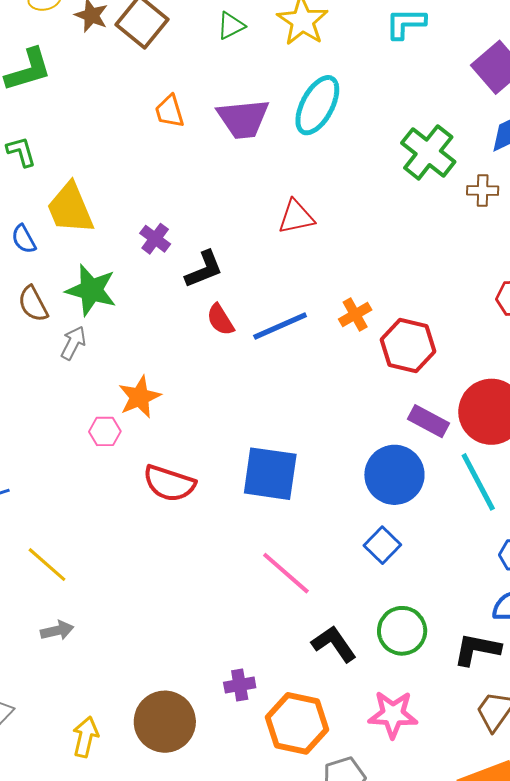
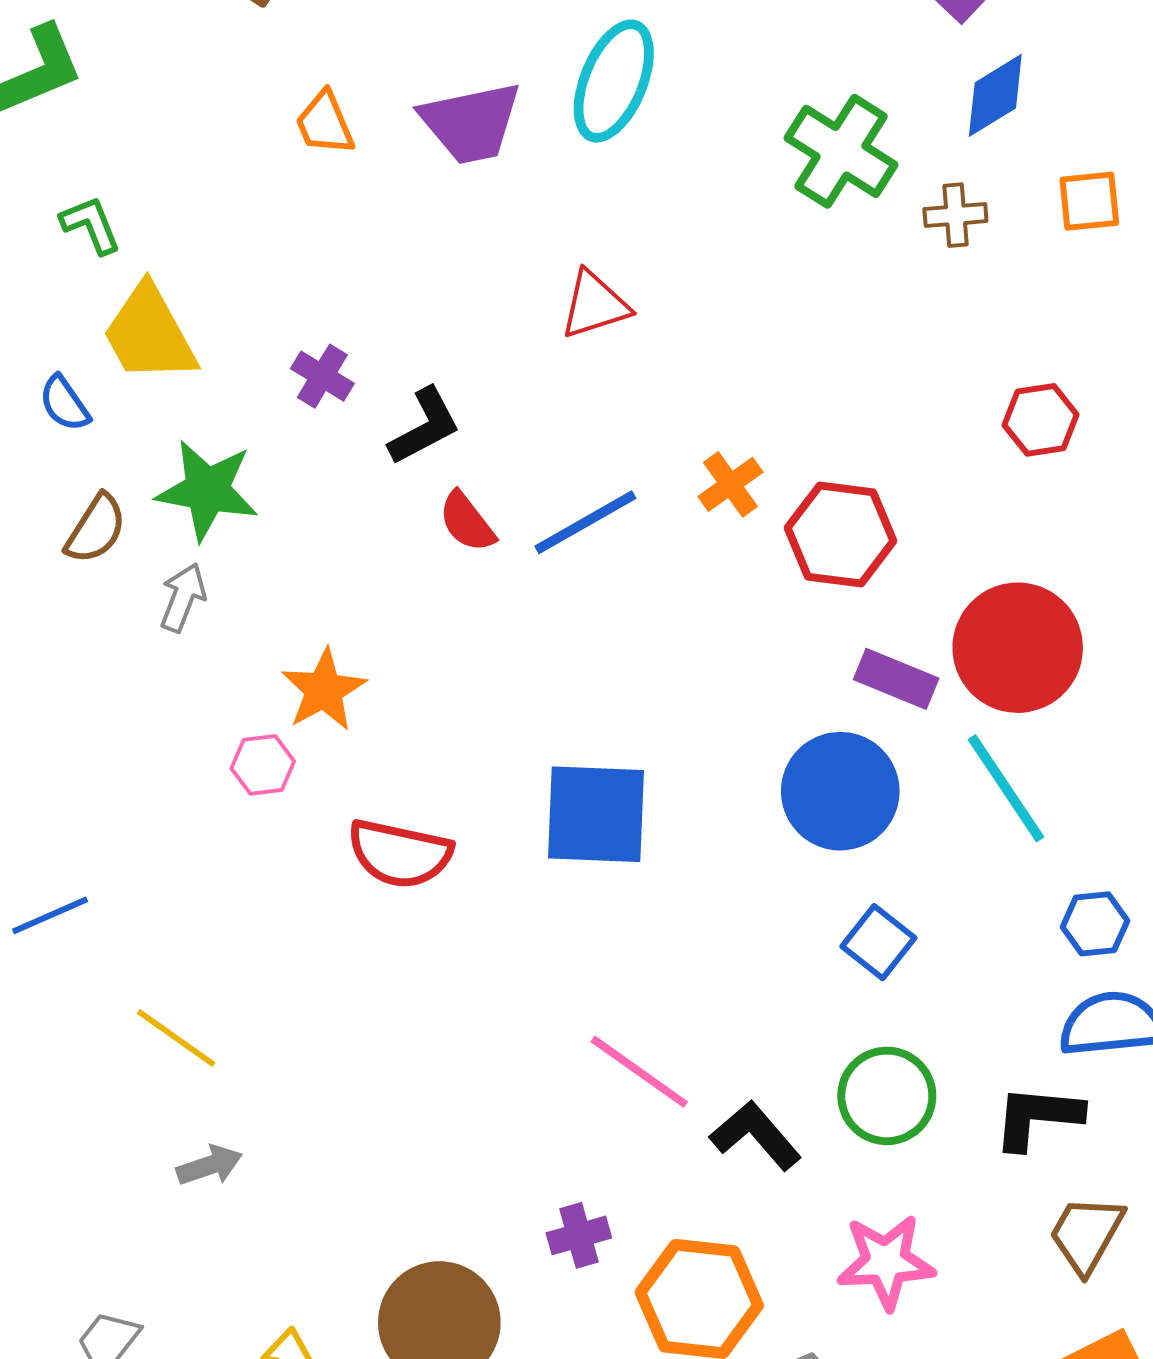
green L-shape: (21, 152) -> (91, 225), moved
brown semicircle: (33, 304) -> (96, 529), turned -114
blue square: (382, 545) -> (878, 942), moved
pink line: (286, 573) -> (639, 1072), moved

